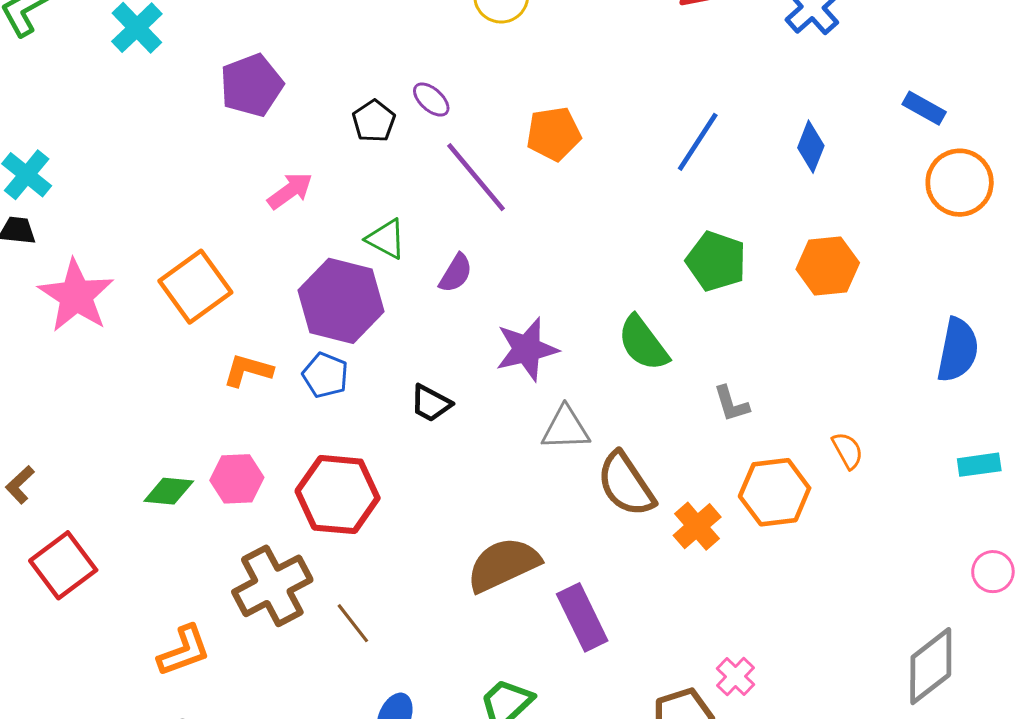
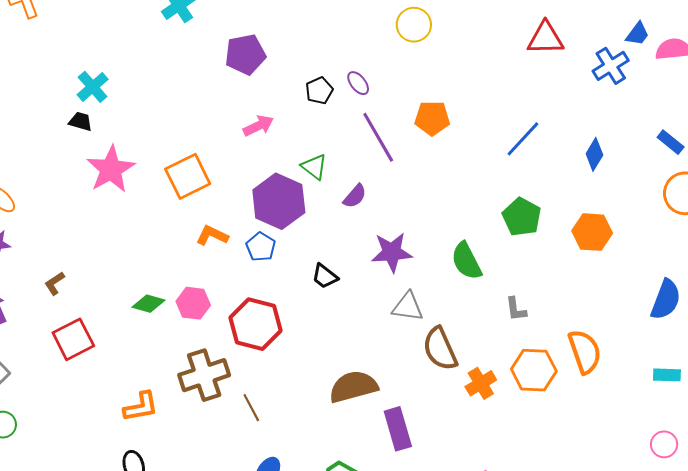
orange semicircle: (847, 450) -> (585, 352), size x1.8

